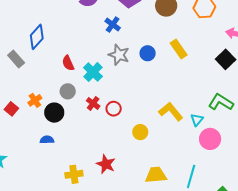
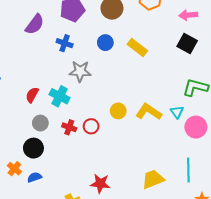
blue circle: (148, 53) -> (105, 43), moved
red semicircle: (68, 63) -> (32, 95), turned 70
orange cross: (35, 100) -> (14, 169), moved
yellow circle: (140, 132) -> (118, 111), moved

